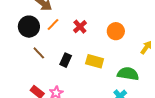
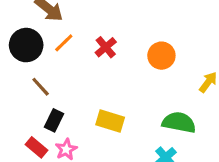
black rectangle: (66, 60) -> (54, 120), moved
yellow rectangle: (95, 61) -> (110, 121), moved

